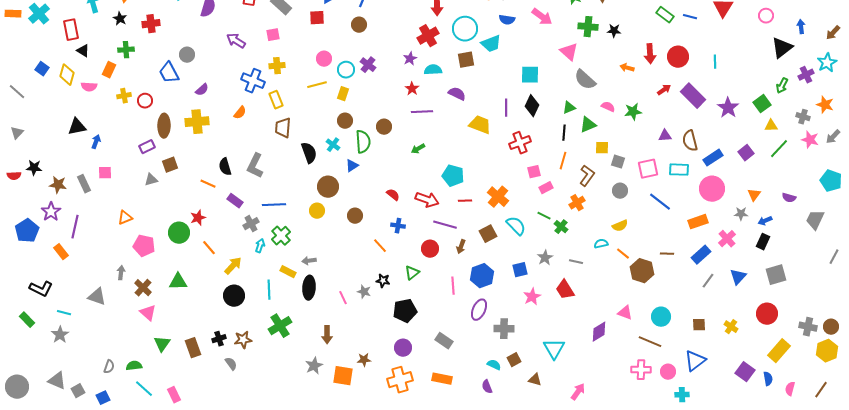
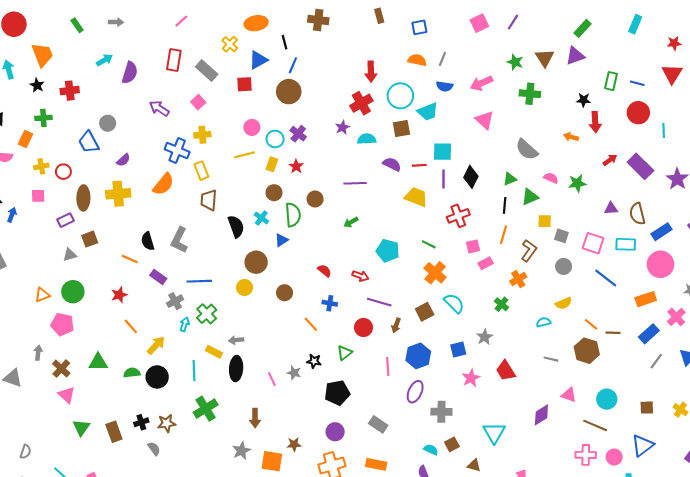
green rectangle: (665, 15) -> (611, 81), turned 66
pink arrow: (542, 17) -> (481, 83), turned 120
brown circle: (359, 25) -> (289, 92), size x1.5
black star: (614, 31) -> (584, 100), moved
pink square: (273, 35) -> (198, 102), turned -32
pink triangle: (569, 52) -> (485, 120), moved
red circle: (678, 57) -> (638, 113), moved
cyan square: (530, 75) -> (442, 152), moved
red star: (412, 89) -> (296, 166), moved
orange semicircle: (240, 113) -> (163, 184), size x1.6
pink square: (648, 169) -> (593, 243), turned 30
pink square: (105, 173) -> (38, 196), moved
red arrow: (427, 200) -> (360, 276), size x0.7
red line: (465, 201) -> (419, 165), moved
green line: (544, 216) -> (429, 244), moved
green circle: (179, 233) -> (73, 292), moved
orange line: (623, 254) -> (591, 324), moved
gray line: (576, 262) -> (551, 359), moved
green semicircle: (134, 366) -> (132, 373), moved

